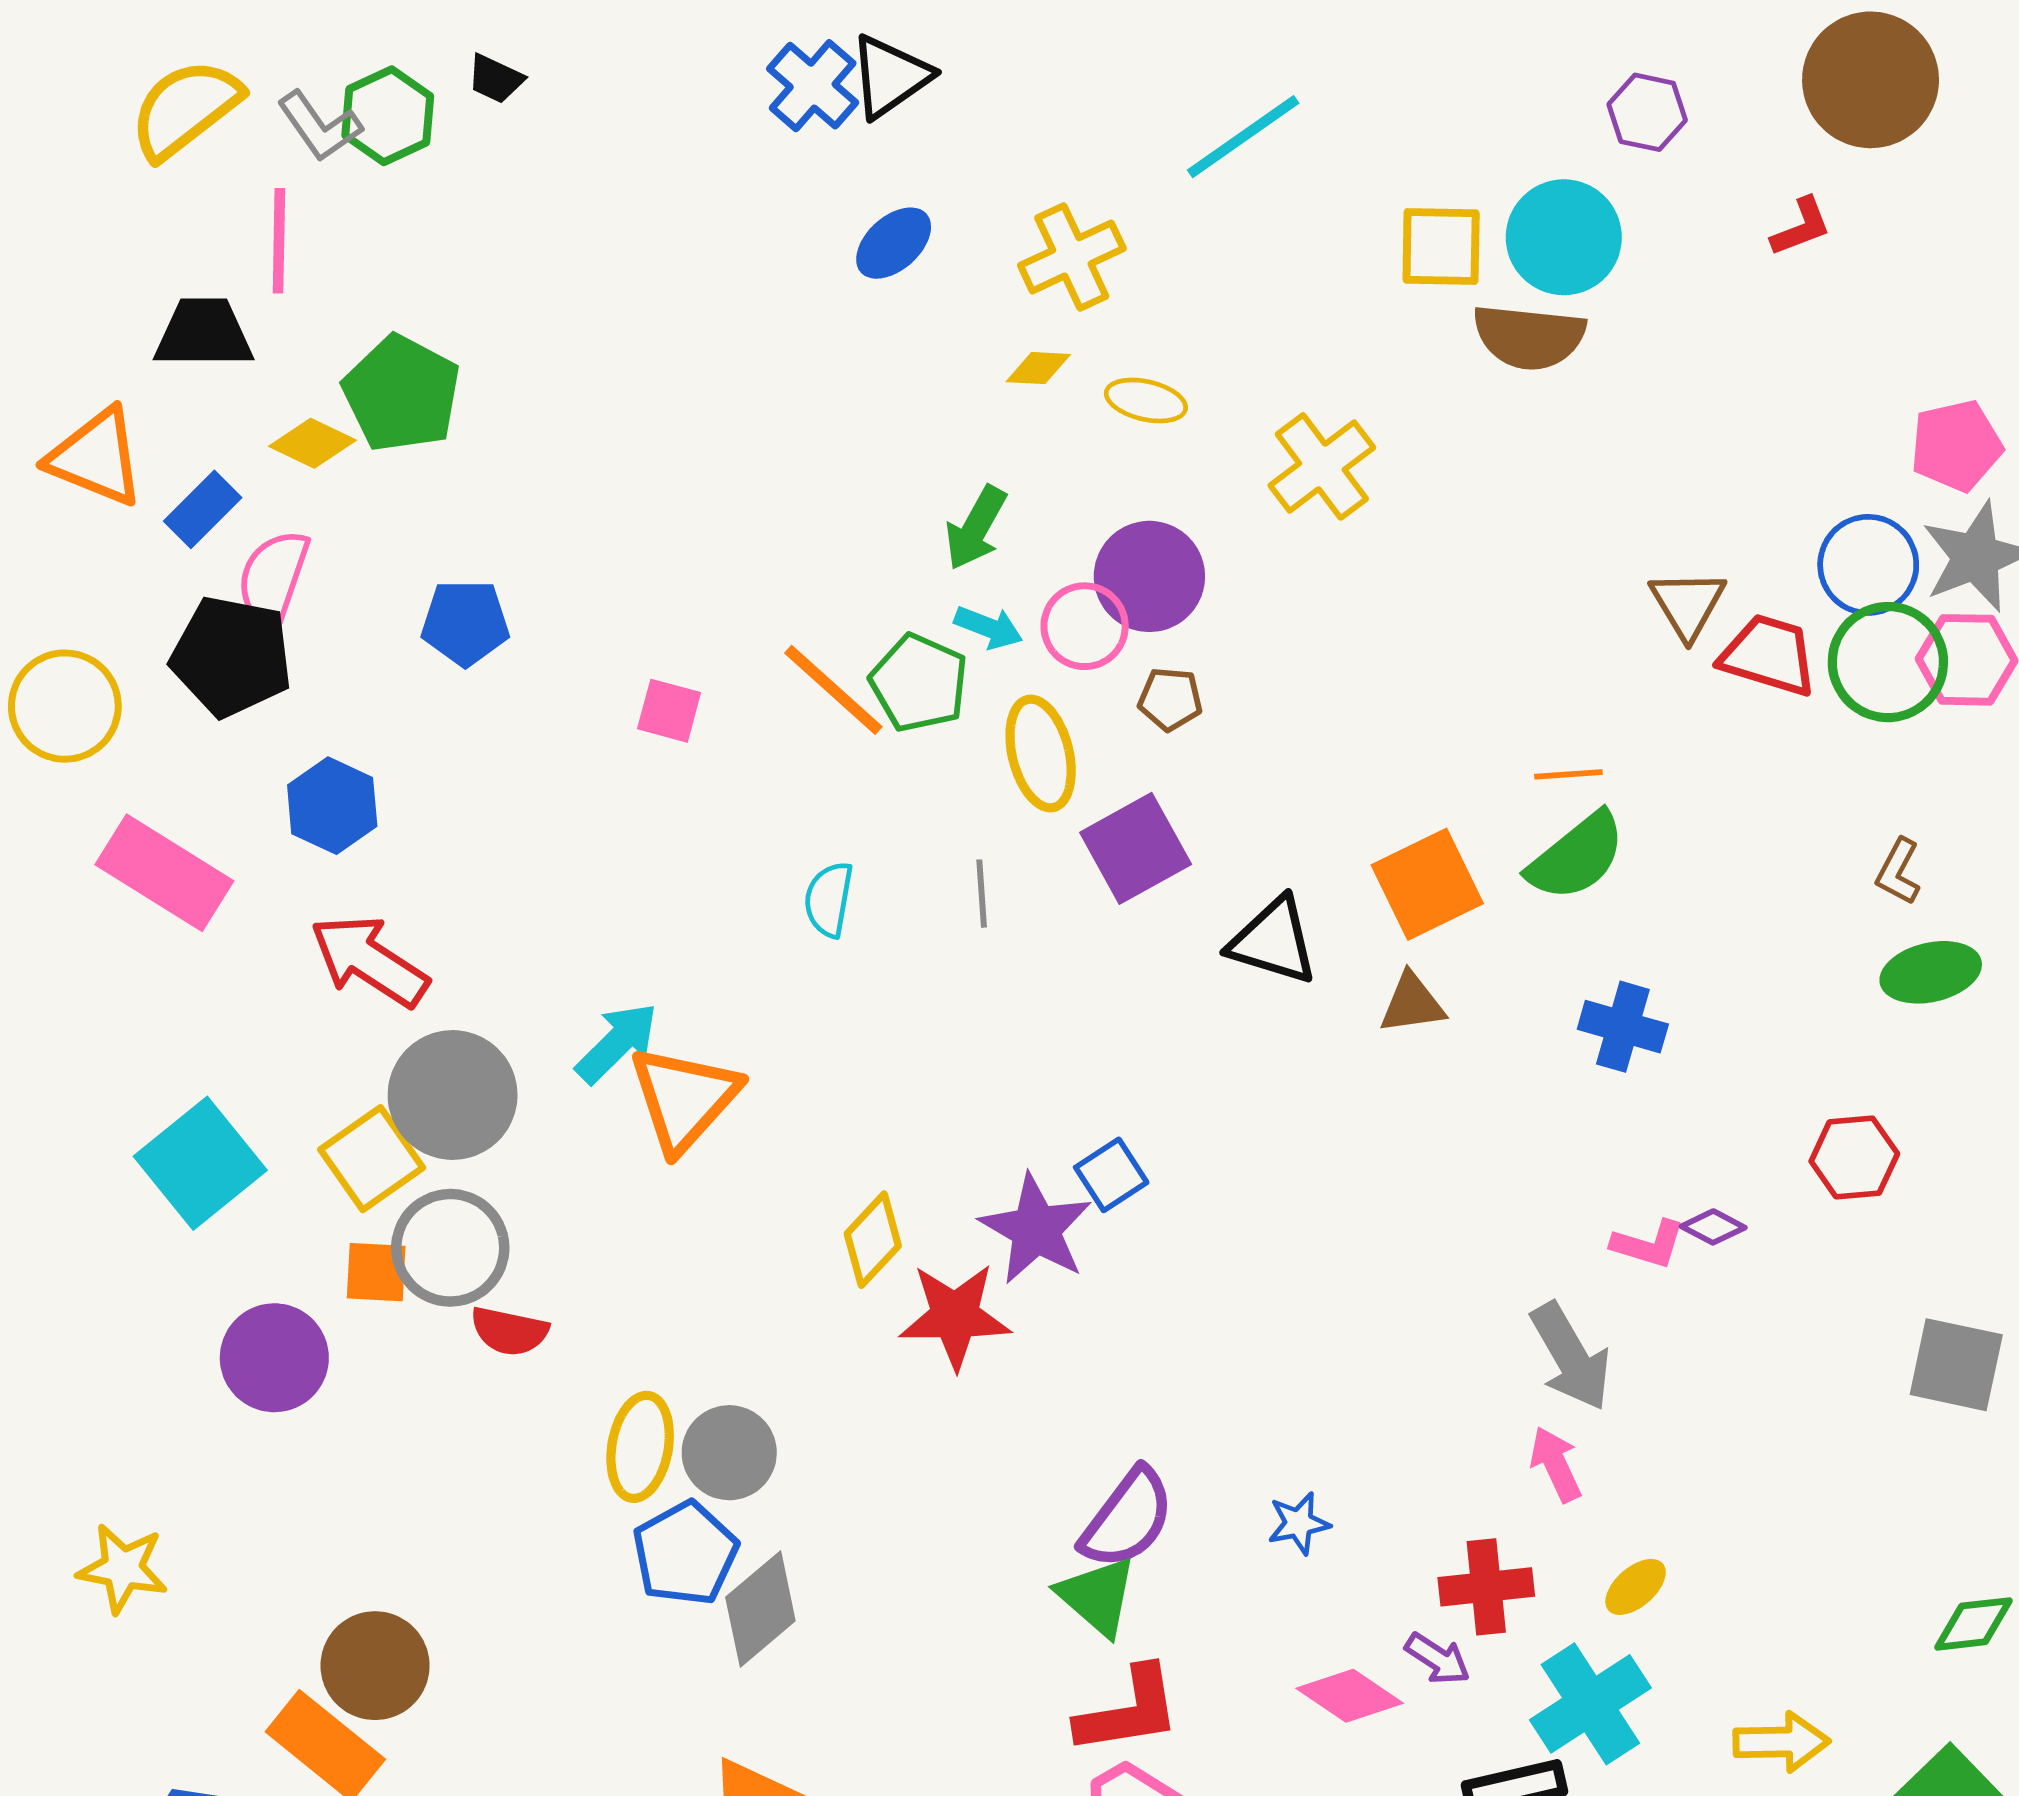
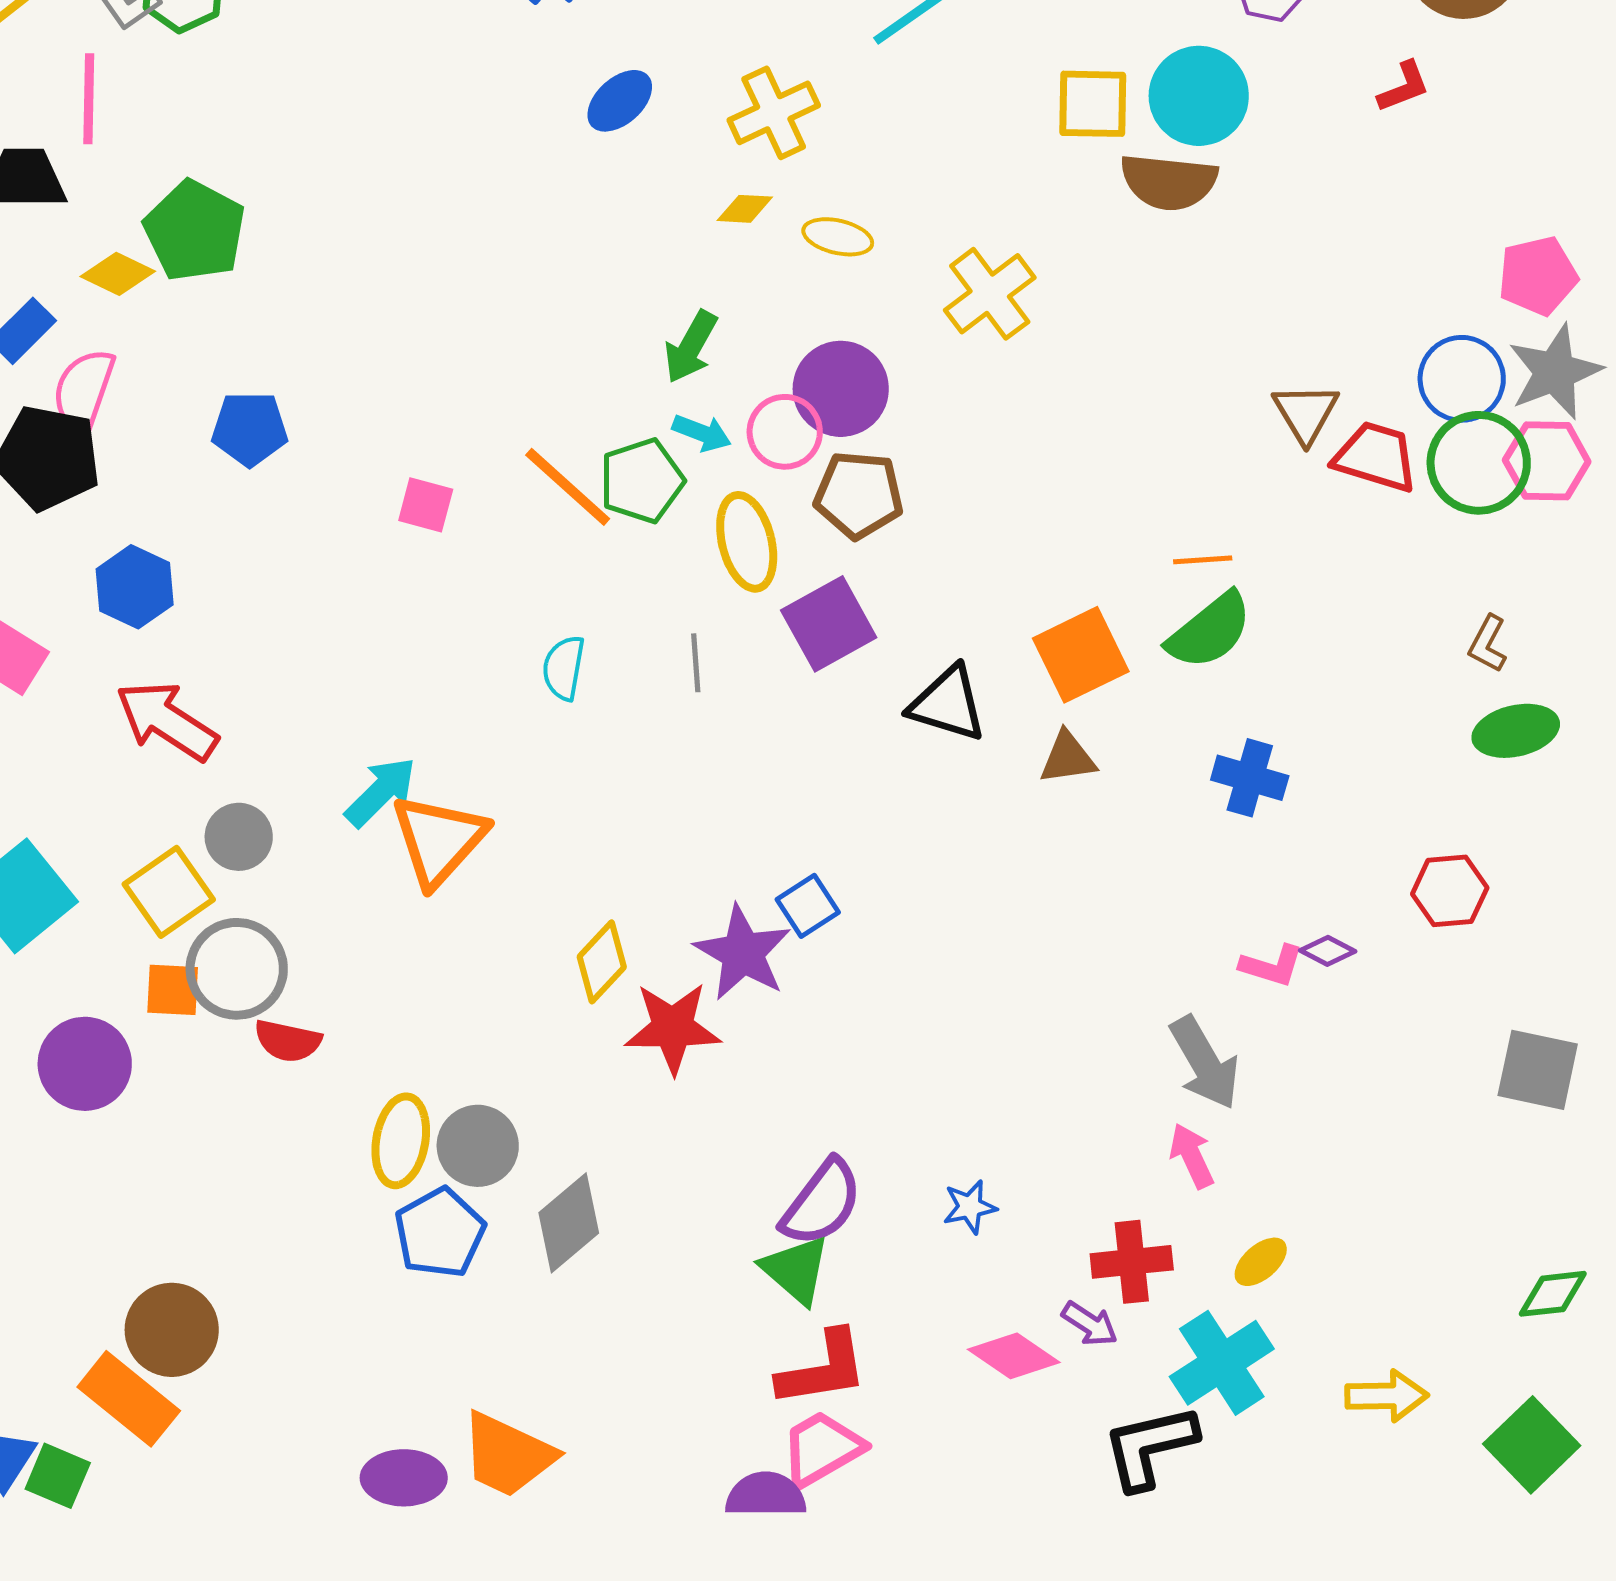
green pentagon: (919, 683) -> (642, 481), turned 30
brown pentagon: (1170, 699) -> (859, 495), size x1.6
gray circle: (453, 1095) -> (239, 837), size x0.6
gray diamond: (760, 1609) -> (569, 1223), moved

